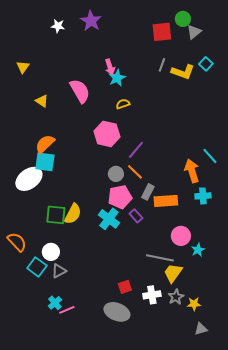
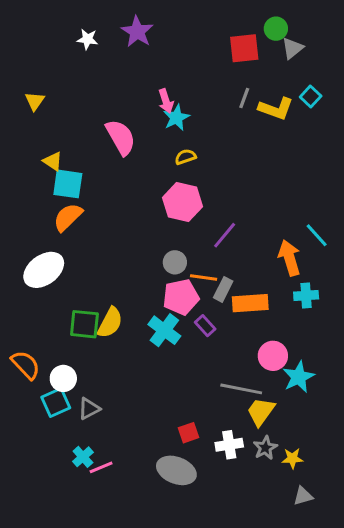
yellow triangle: (42, 101) -> (53, 161), moved
pink hexagon: (107, 134) -> (182, 202), moved
purple line: (136, 150) -> (225, 235), moved
cyan square: (45, 162) -> (68, 184), moved
orange line: (135, 172) -> (204, 277), moved, turned -36
cyan star: (198, 250) -> (299, 377), size x1.5
white circle: (51, 252) -> (63, 378), moved
cyan square: (37, 267) -> (56, 403), turned 30

